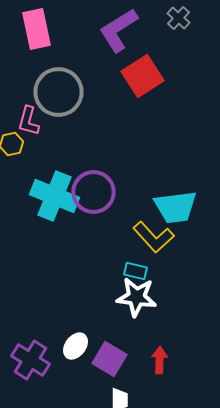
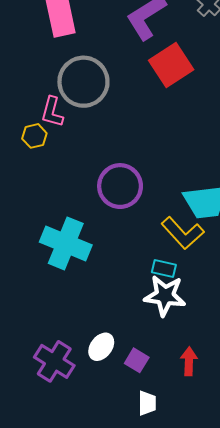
cyan cross: (54, 196) -> (66, 243), moved
purple square: (110, 359) -> (137, 360), size x0.7

